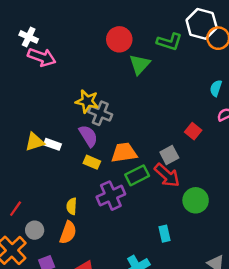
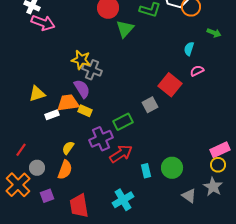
red square: (193, 131) -> (170, 85), size x1.6
white rectangle: (53, 144) -> (52, 115), moved, turned -40
orange trapezoid: (124, 153) -> (68, 103), moved
red arrow: (167, 175) -> (121, 154), moved, turned -75
green circle: (196, 200) -> (172, 168), moved
yellow semicircle: (72, 206) -> (68, 148), turned 32

